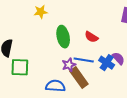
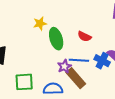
yellow star: (41, 12) -> (40, 24), moved
green square: (20, 67) -> (24, 82), moved

